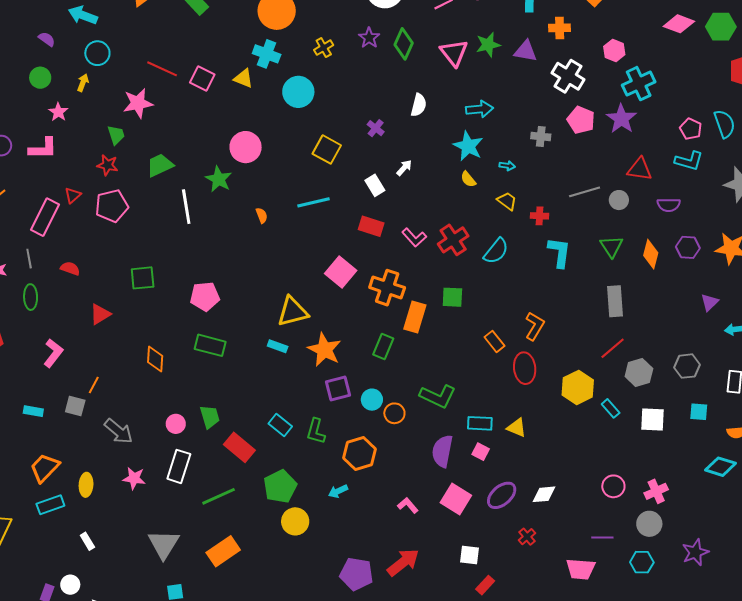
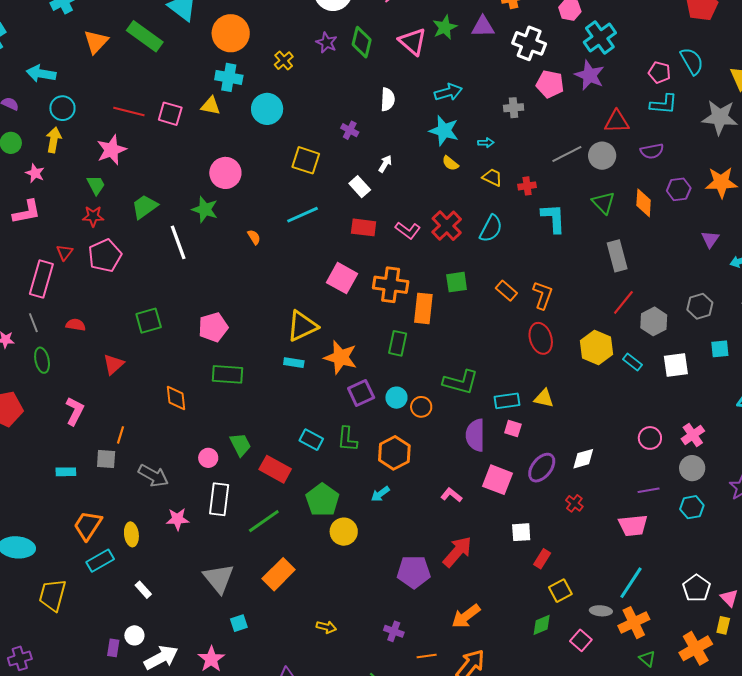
yellow arrow: (83, 83) -> (54, 140), size x1.4
gray circle: (619, 200) -> (602, 156), size x1.4
orange rectangle: (495, 341) -> (506, 291), moved

